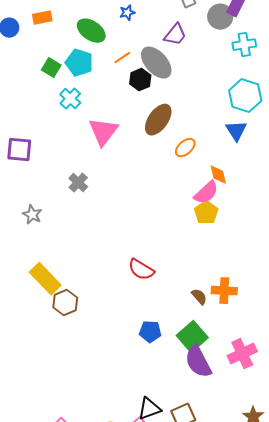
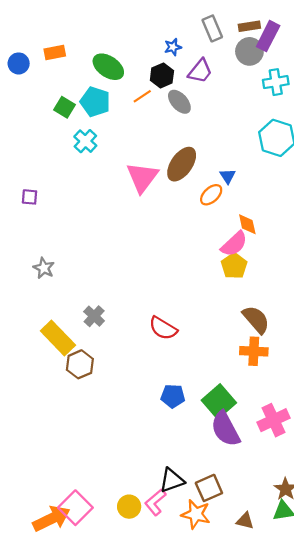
blue star: (127, 13) -> (173, 47), moved
gray ellipse: (156, 63) -> (179, 102), size x0.7
black hexagon: (140, 80) -> (162, 75), moved
blue triangle: (236, 131) -> (228, 176), moved, size x0.7
pink triangle: (103, 132) -> (142, 177), moved
purple square: (19, 150) -> (30, 197), size x0.6
gray cross: (78, 183) -> (94, 316), moved
brown semicircle: (199, 297) -> (256, 319), moved, size x1.6

